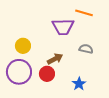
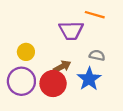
red circle: (47, 74) -> (53, 83), size x1.5
blue star: (79, 84) -> (89, 79), moved, size x1.5

